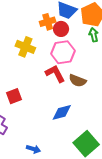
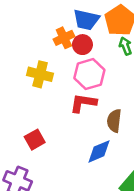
red L-shape: (55, 74) -> (83, 103), turned -45
brown semicircle: (78, 81) -> (114, 121), moved, turned 84

